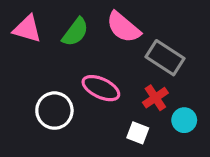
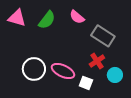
pink semicircle: (123, 27) -> (77, 17), size x0.7
pink ellipse: (101, 88) -> (63, 71), moved

